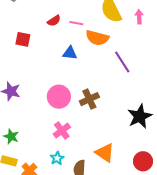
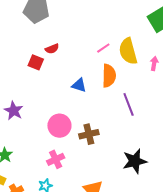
red semicircle: (54, 21) -> (52, 49), moved
pink line: (76, 23) -> (103, 48), moved, turned -56
orange semicircle: (97, 38) -> (109, 76), turned -115

